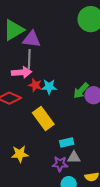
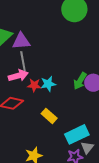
yellow rectangle: (43, 118) -> (49, 116), size x0.7
cyan rectangle: (67, 142) -> (77, 134), size x1.6
gray triangle: (74, 157) -> (87, 148), turned -40

